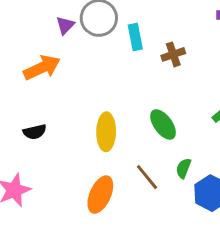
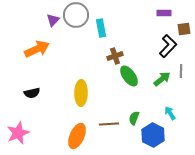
brown cross: (173, 54) -> (115, 56), moved
green ellipse: (163, 124) -> (129, 76), moved
brown line: (147, 177) -> (109, 124), turned -54

